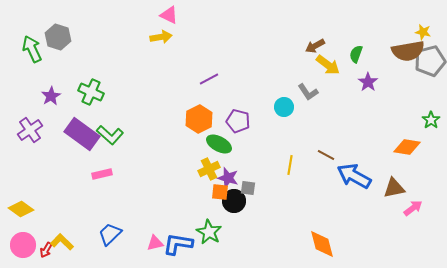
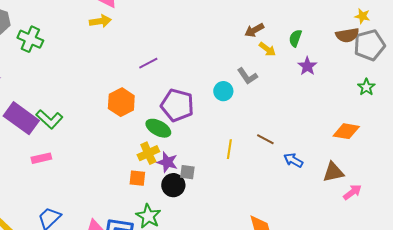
brown semicircle: (408, 51) -> (347, 35), size x0.7
yellow arrow: (328, 65) -> (267, 49), size x0.7
green cross: (91, 92) -> (30, 39), moved
orange hexagon: (199, 119) -> (121, 102), moved
green star: (431, 120) -> (366, 87), moved
purple pentagon: (238, 121) -> (177, 105), size x1.4
blue arrow: (354, 176) -> (293, 160), size x0.6
orange square: (220, 192) -> (137, 178), moved

